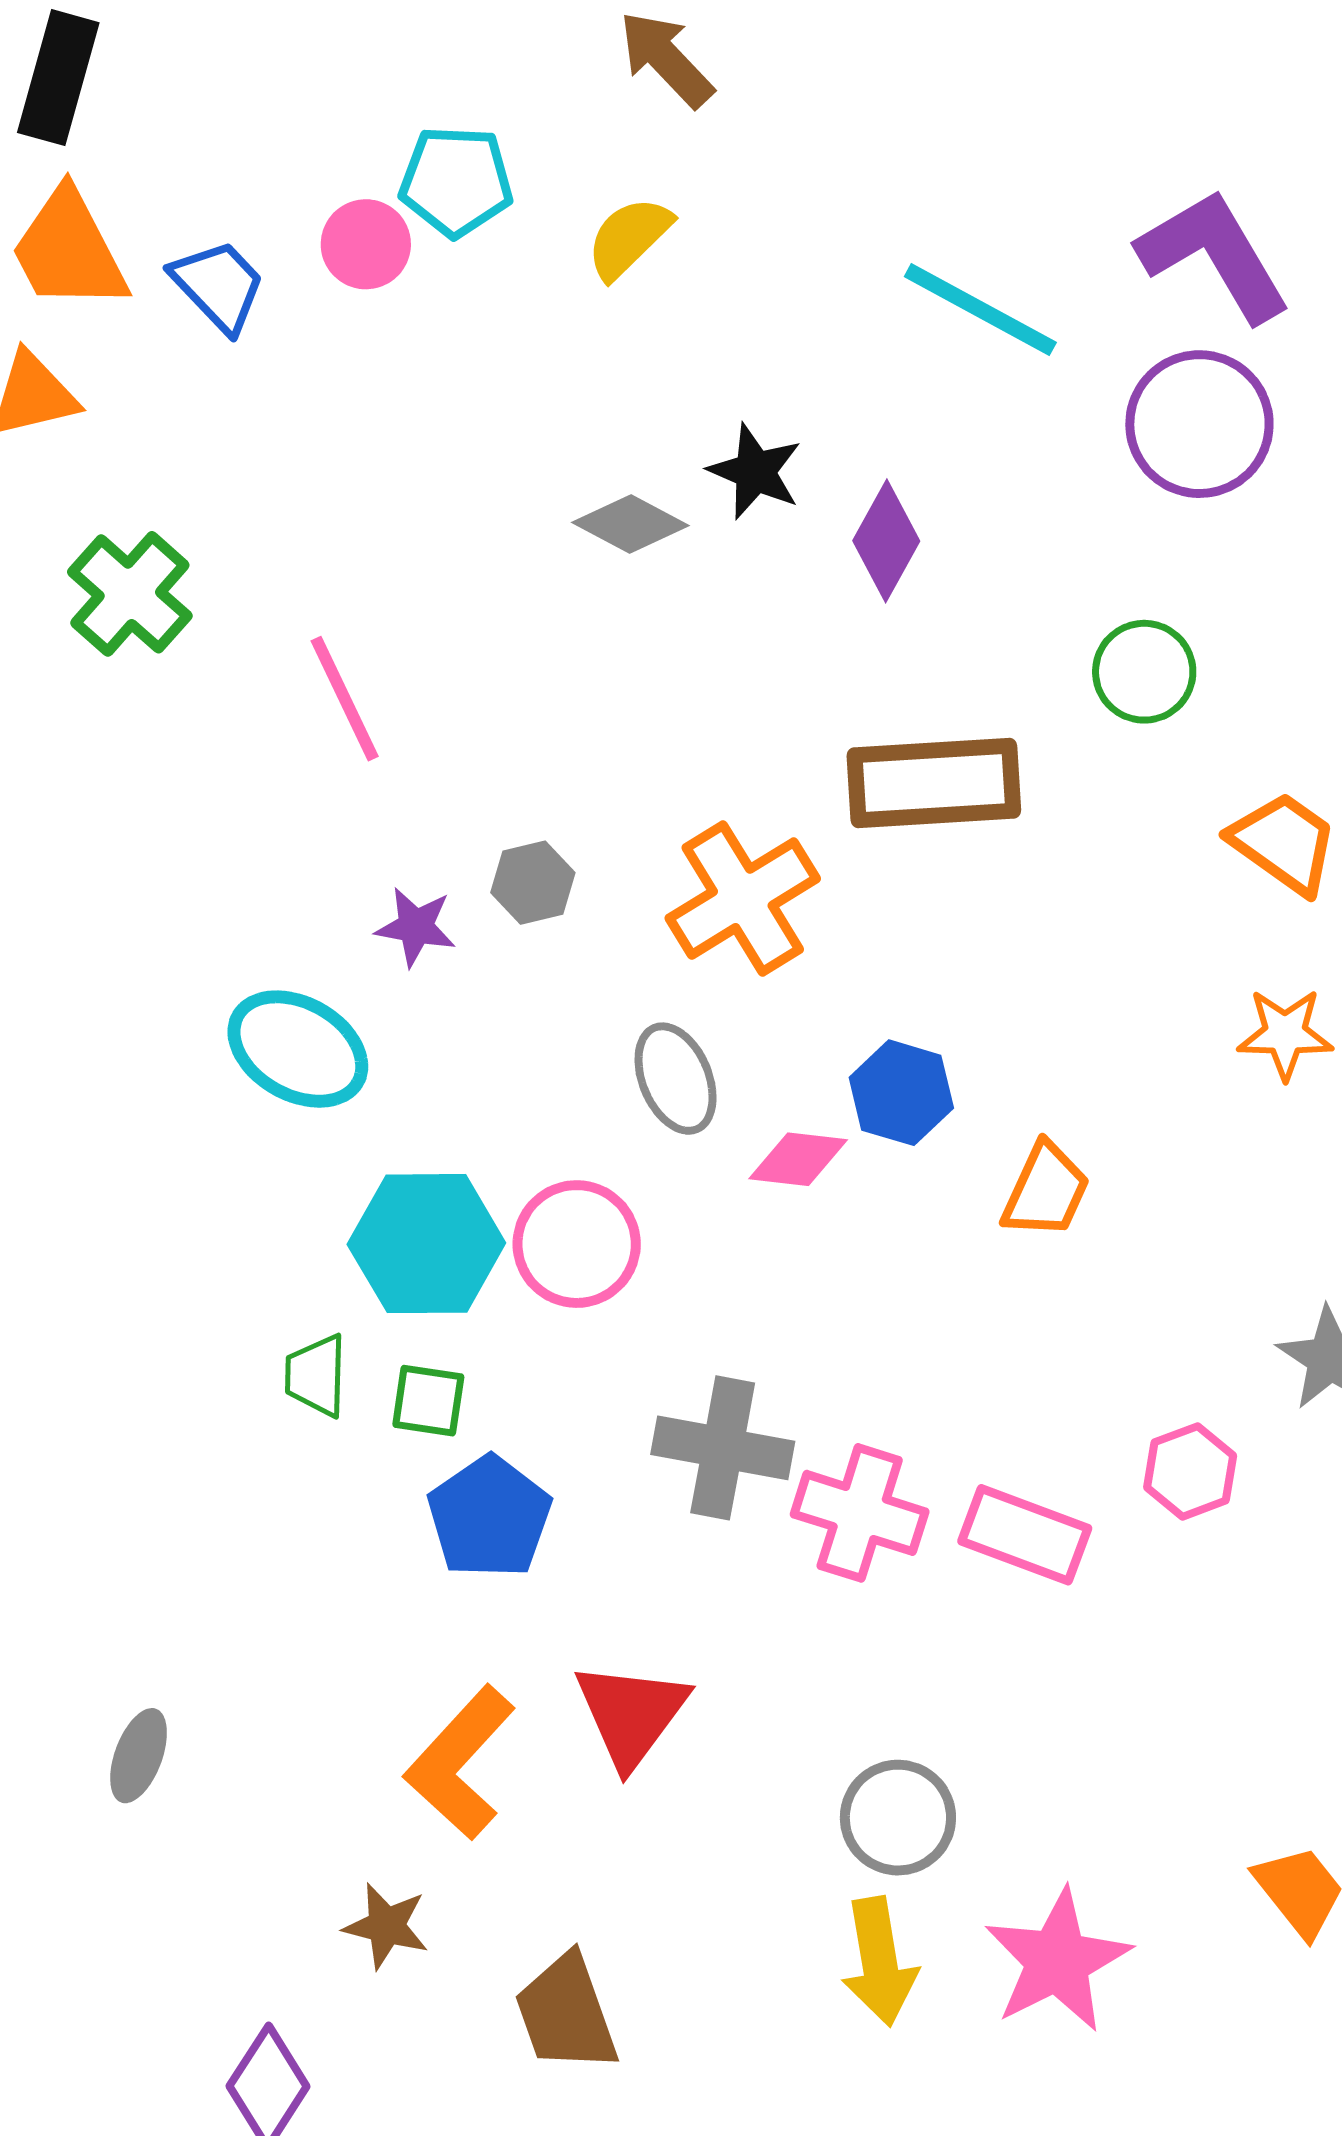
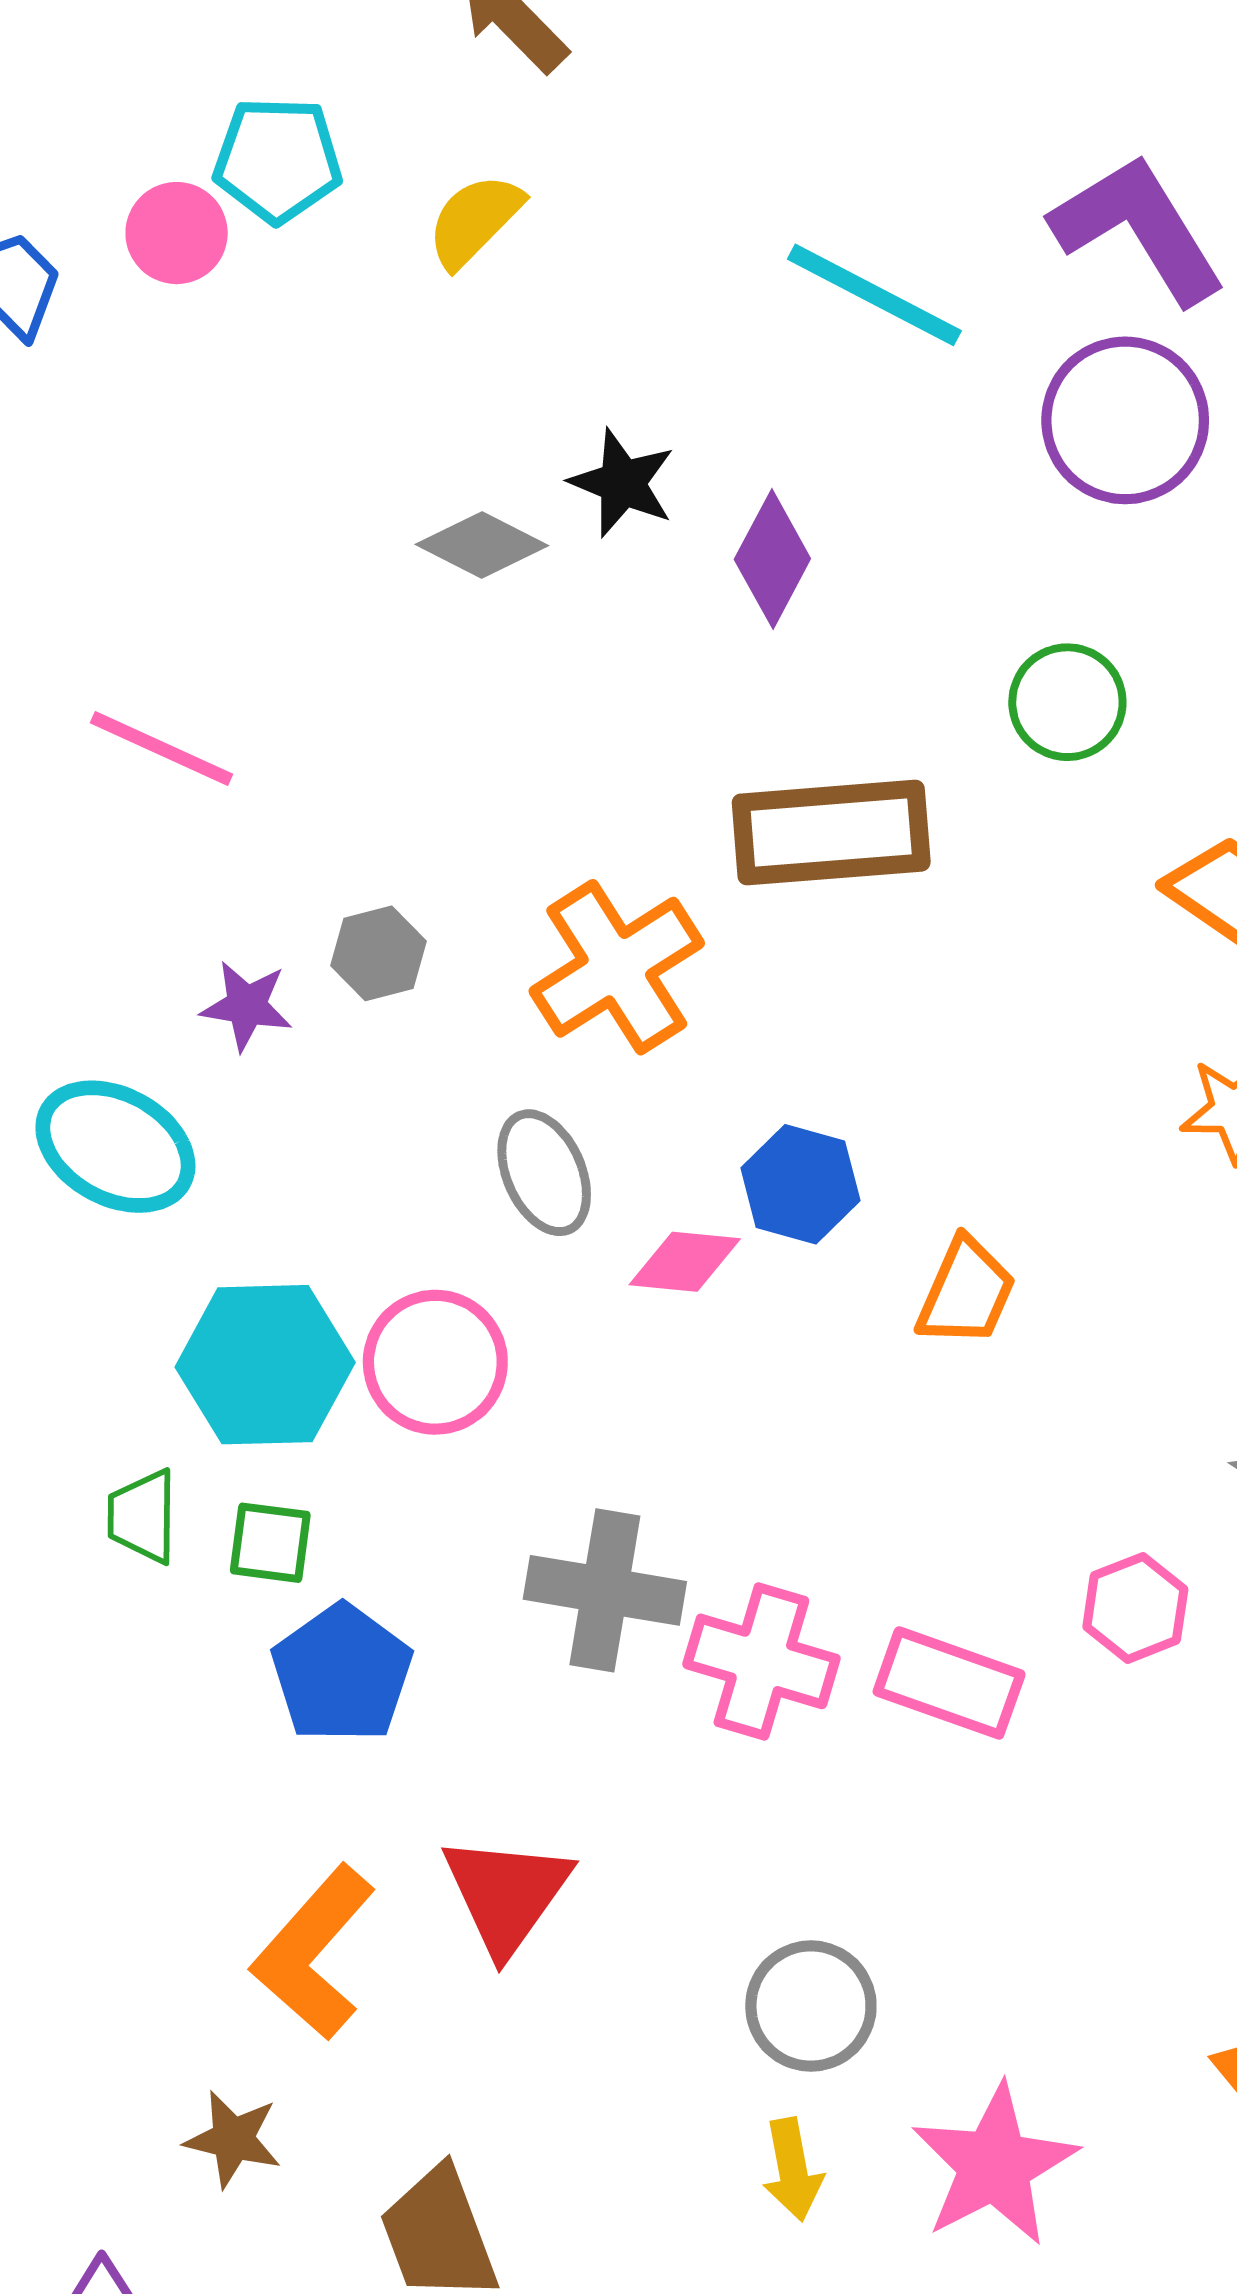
pink line: (345, 699) -> (162, 749), turned -39
yellow arrow: (879, 1962) -> (793, 2170), size x0.7

